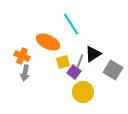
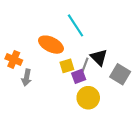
black triangle: (93, 54) -> (99, 57), turned -42
orange cross: (22, 56) -> (14, 59), moved
purple square: (74, 72) -> (79, 76), turned 32

